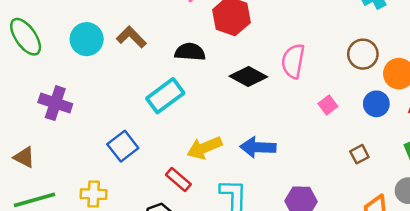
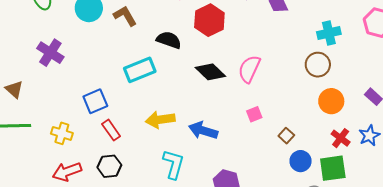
brown circle: (363, 54) -> (318, 65), moved
blue circle: (376, 104) -> (301, 161), moved
pink square: (328, 105) -> (254, 114), moved
brown square: (359, 154) -> (286, 136), moved, turned -35
red rectangle: (178, 180) -> (111, 130), moved

